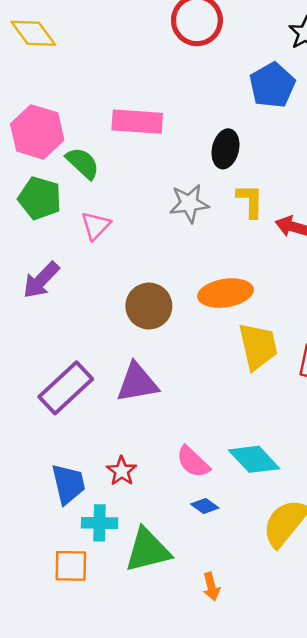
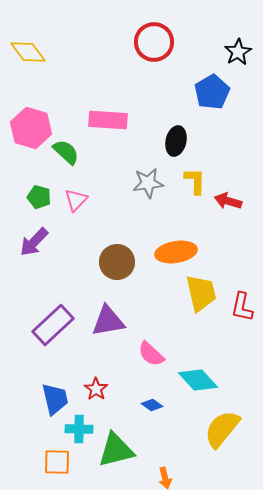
green pentagon: (40, 198) -> (39, 197), moved, size x0.7
pink semicircle: (193, 462) -> (151, 354), moved
blue diamond: (205, 506) -> (152, 405), moved

